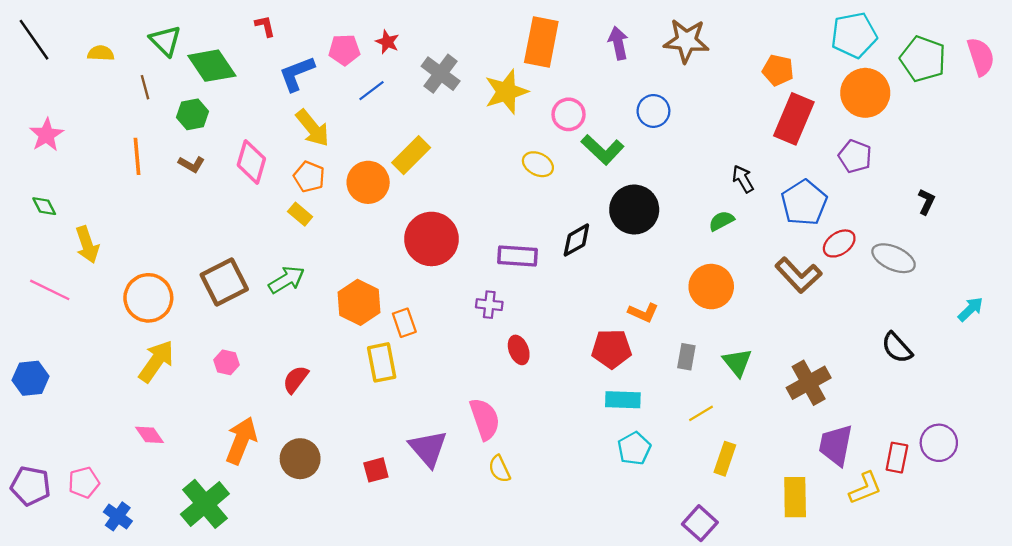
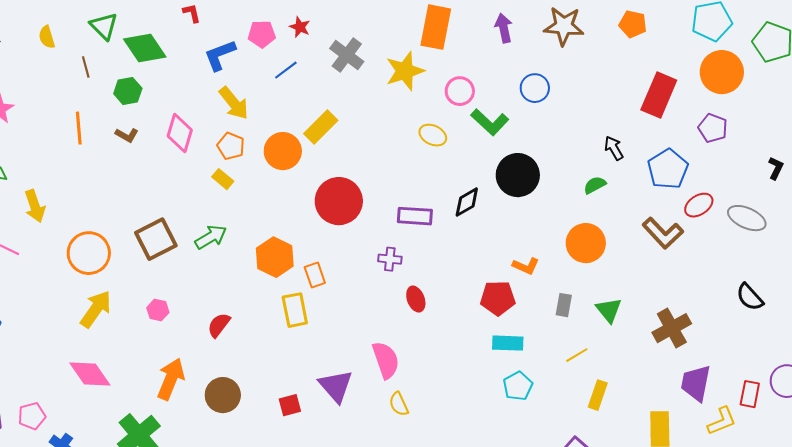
yellow semicircle: (101, 53) -> (47, 37), turned -110
orange pentagon: (778, 70) -> (633, 24), moved
pink diamond: (149, 435) -> (90, 374), size x1.6

